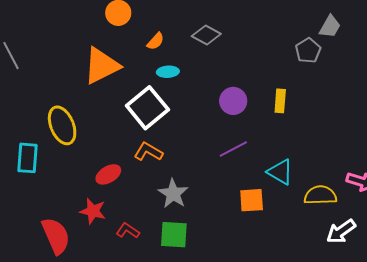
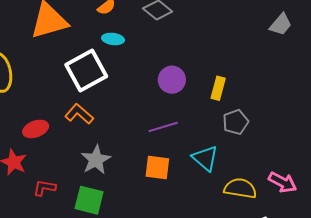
gray pentagon: (308, 51) -> (236, 122), moved
orange square: (252, 200) -> (157, 168), moved
red L-shape: (128, 231) -> (44, 188), turned -35

